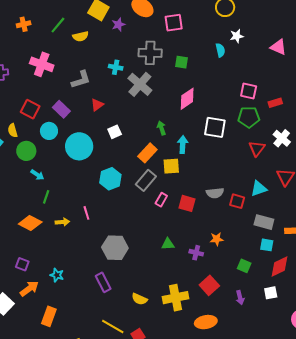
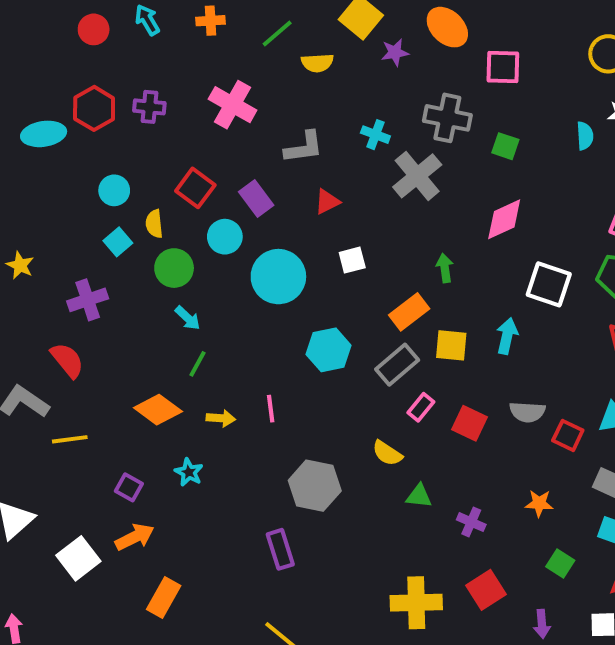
cyan arrow: (183, 145) -> (507, 336), moved
orange star: (217, 239) -> (539, 503), moved
cyan star: (57, 275) -> (189, 472), moved
yellow semicircle: (139, 299) -> (387, 453), moved

